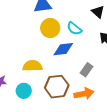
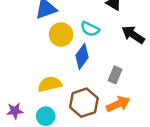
blue diamond: (63, 49) -> (82, 56), turned -35

